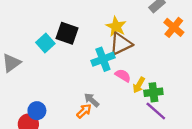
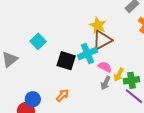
black square: (67, 33) -> (66, 61), moved
gray arrow: (92, 100) -> (106, 83), moved, turned -104
orange arrow: (84, 111) -> (63, 95), moved

